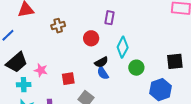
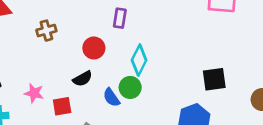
black semicircle: (101, 62) -> (83, 79), moved
green circle: (136, 68) -> (130, 87), moved
pink star: (41, 70) -> (34, 93), moved

